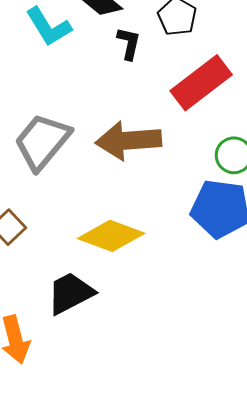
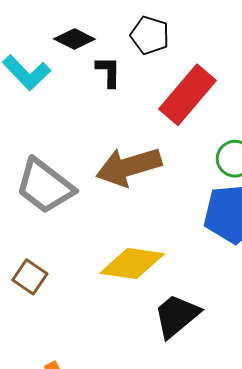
gray trapezoid: (42, 142) -> (45, 186), turned -80
black trapezoid: (70, 293) -> (177, 316), moved

